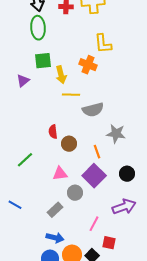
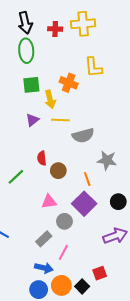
orange cross: (88, 65) -> (69, 83), moved
purple triangle: (23, 81) -> (32, 120), moved
green line: (25, 160) -> (16, 177), moved
pink line: (94, 224) -> (63, 252), moved
red square: (109, 243) -> (100, 273), turned -32

